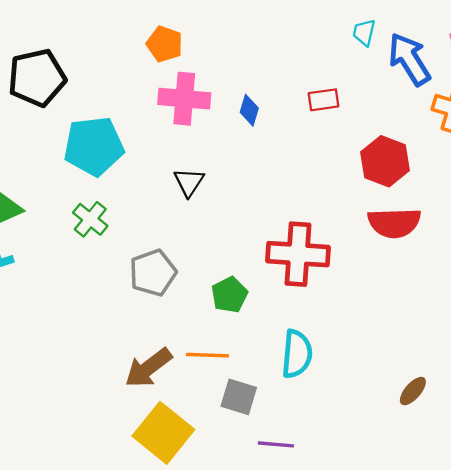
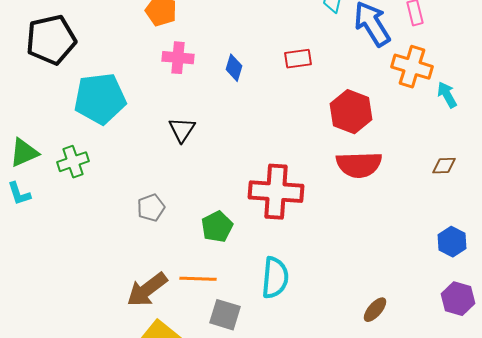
pink cross: (184, 99) -> (178, 58), size x0.7
green cross: (90, 219) -> (73, 162), moved, turned 32
gray pentagon: (153, 273) -> (151, 208), size x0.7

